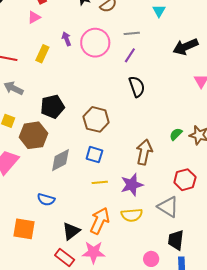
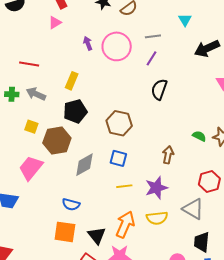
cyan triangle: (159, 11) -> (185, 20), moved
yellow rectangle: (42, 54) -> (72, 81), moved
black semicircle: (137, 87) -> (159, 89), turned -140
green semicircle: (176, 134) -> (199, 136), turned 72
brown arrow: (144, 152) -> (168, 155), size x0.7
orange square: (24, 229) -> (65, 232), moved
black triangle: (71, 231) -> (97, 235), turned -30

